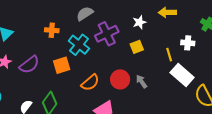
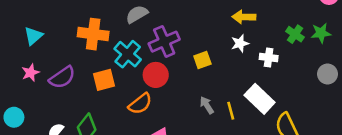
white star: (139, 22) -> (240, 43), moved
orange cross: (52, 30) -> (93, 34), size x1.6
yellow line: (169, 55) -> (231, 111), moved
red circle: (120, 79) -> (156, 75), moved

